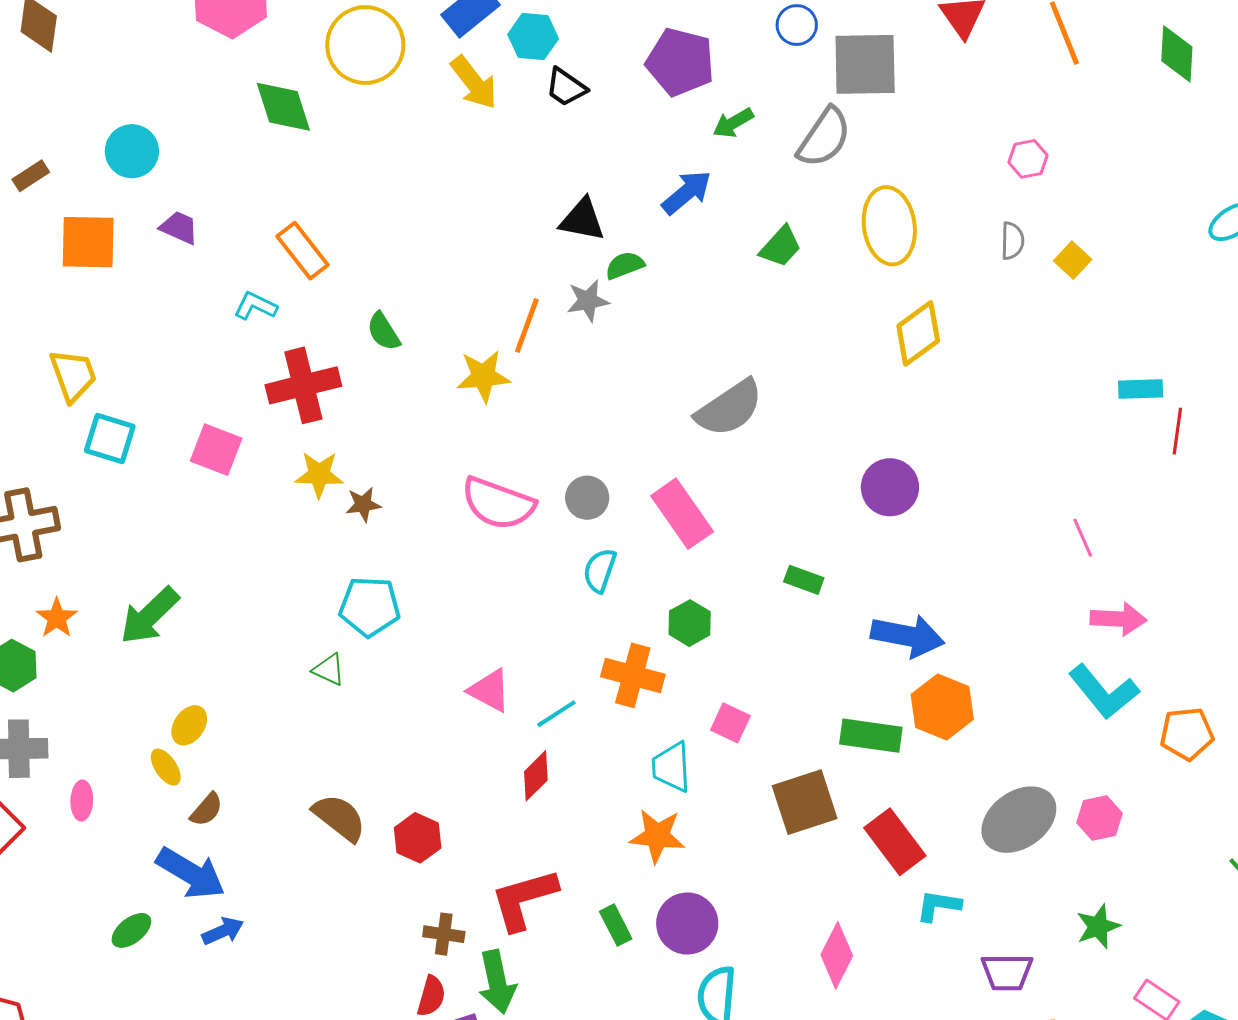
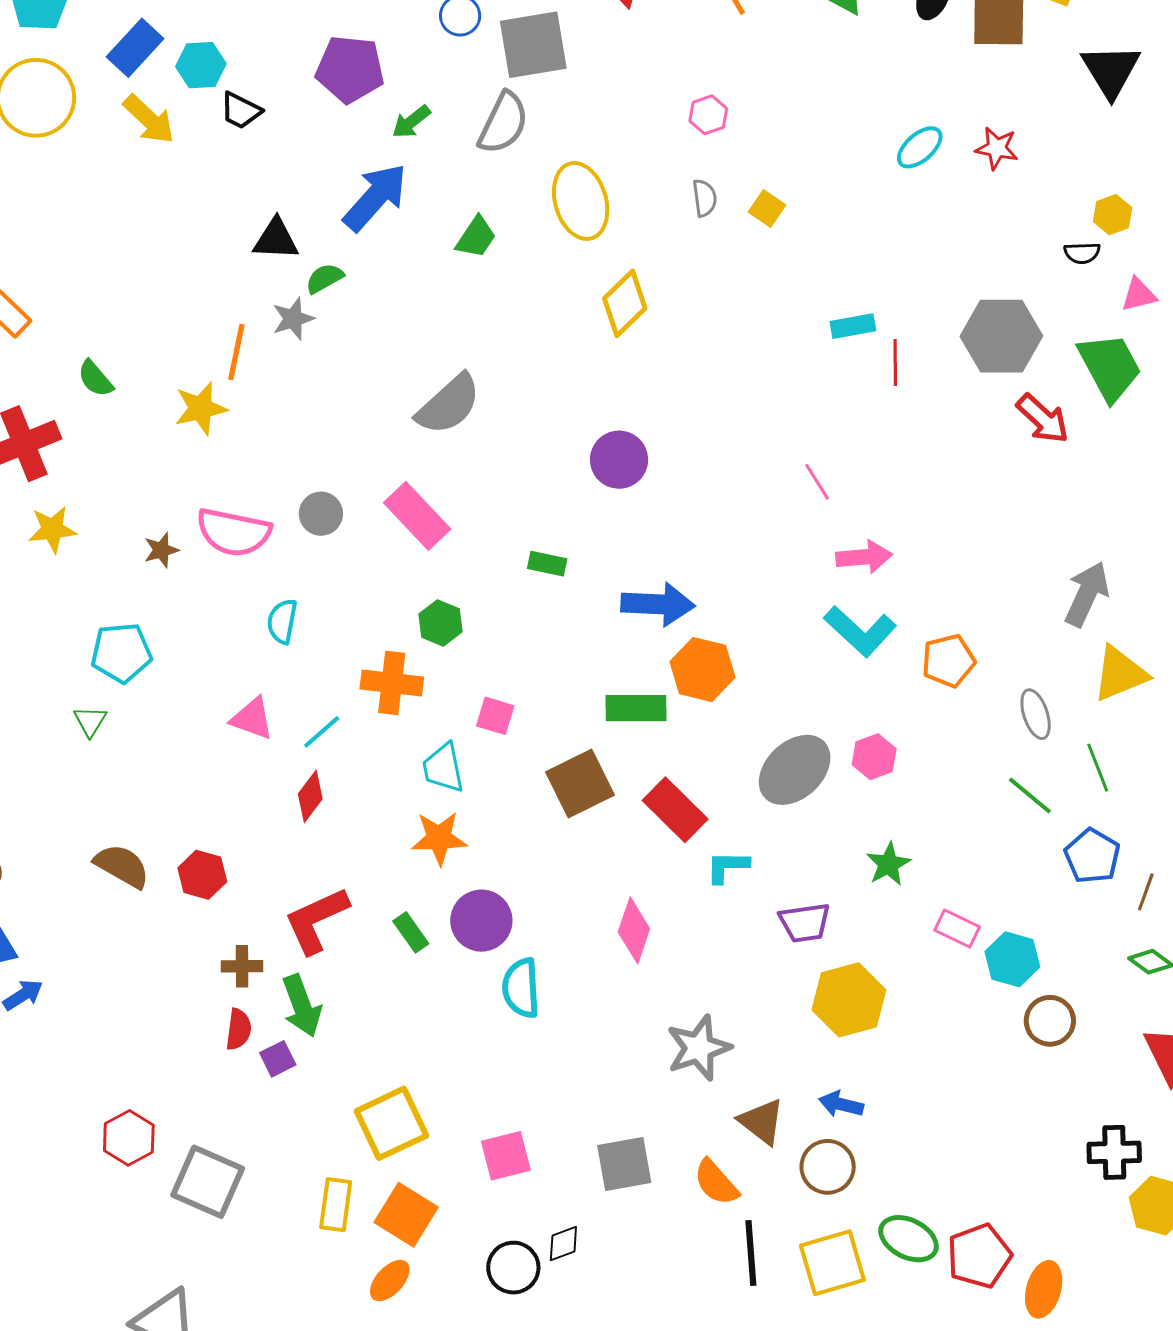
blue arrow: (687, 192) -> (375, 197), size x1.4
brown star: (363, 504) -> (161, 550), moved
cyan semicircle: (600, 570) -> (282, 621), moved
green triangle: (329, 670) -> (90, 721), turned 45

